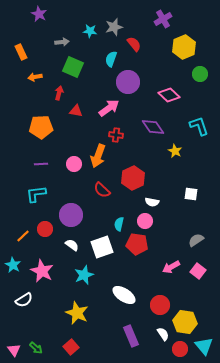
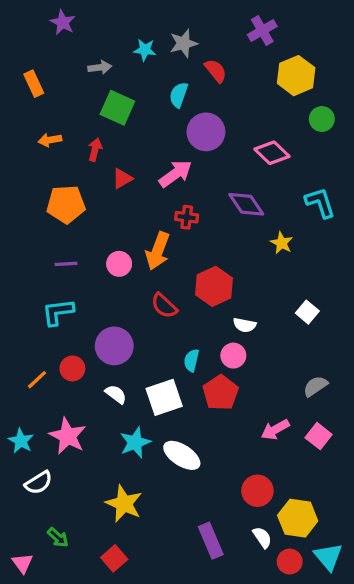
orange arrow: (35, 77) -> (50, 140), moved
red triangle: (76, 111) -> (122, 179), turned -40
white square: (191, 194) -> (307, 312), turned 32
red pentagon: (137, 244) -> (220, 393), turned 30
cyan star: (13, 265) -> (21, 441), moved
white ellipse: (124, 295) -> (182, 455), moved
green arrow: (36, 348) -> (58, 537), moved

